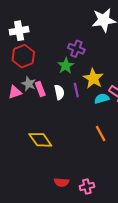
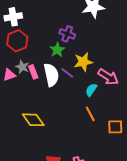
yellow star: (93, 78) -> (83, 62), turned 30
purple line: (76, 90) -> (67, 73), turned -40
white semicircle: (59, 92) -> (51, 75), size x1.6
cyan semicircle: (102, 99) -> (91, 90), moved, turned -40

